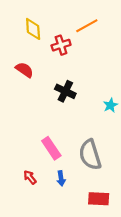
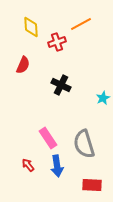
red semicircle: (25, 70) -> (23, 65), turned 78
blue arrow: (61, 178) -> (57, 166), size x1.5

